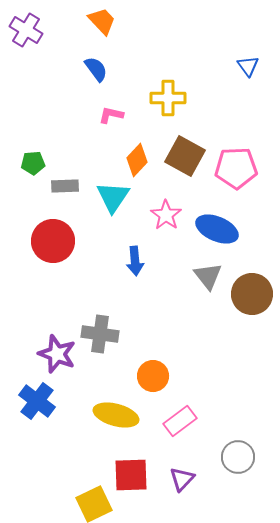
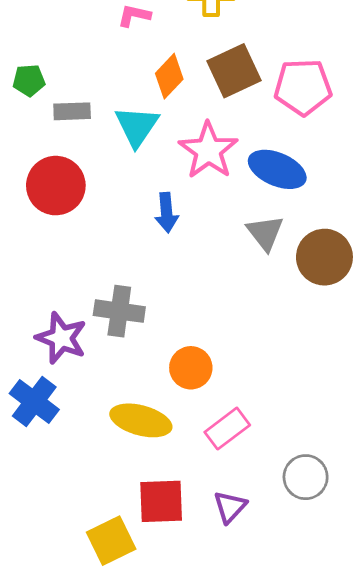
brown square: (185, 156) -> (234, 71), turned 36
pink star: (166, 215) -> (208, 150), size x1.4

